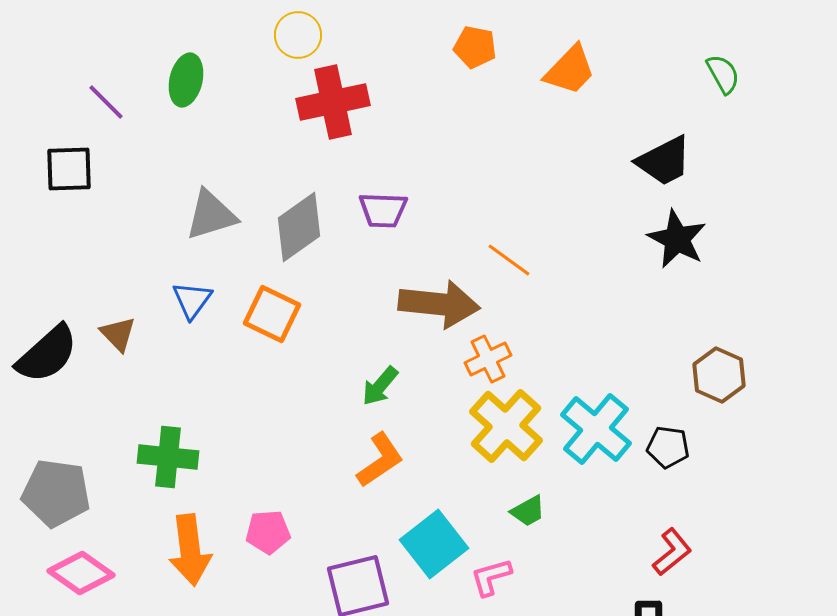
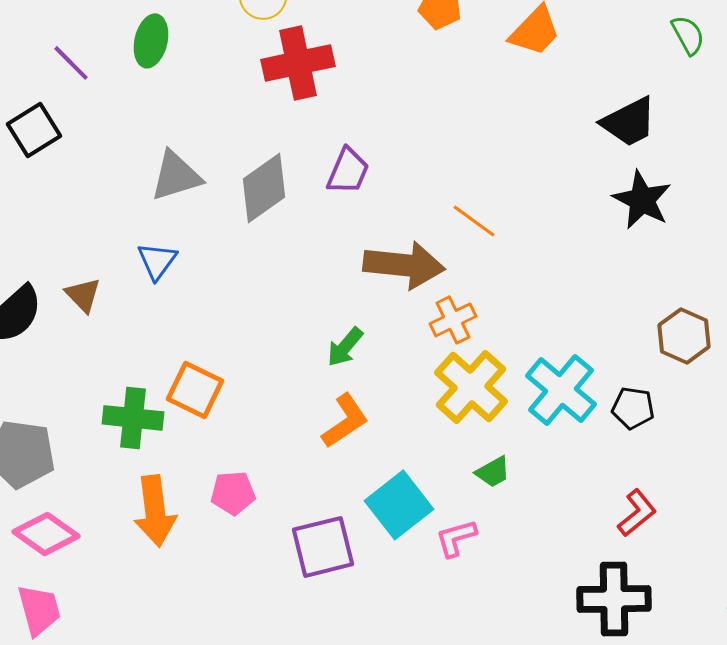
black square: (69, 169) -> (34, 130), turned -30
purple trapezoid: (383, 210) -> (348, 171), turned -69
orange square: (272, 314) -> (195, 390), moved

